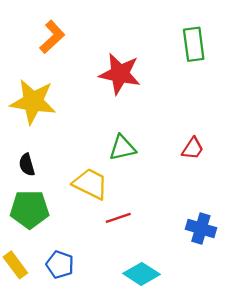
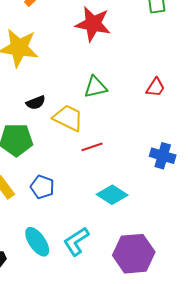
black semicircle: (27, 165) -> (36, 103), moved, turned -96

